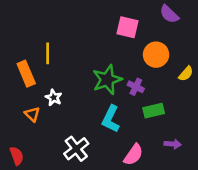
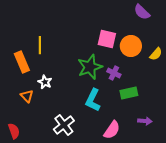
pink square: (127, 27) -> (107, 39), moved
yellow semicircle: (186, 74) -> (156, 54), moved

